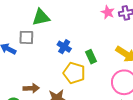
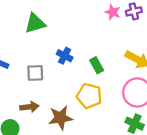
gray square: (26, 37) -> (35, 73), moved
yellow pentagon: (74, 73) -> (89, 96), moved

